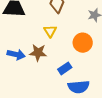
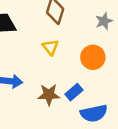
brown star: (38, 53) -> (49, 95), moved

